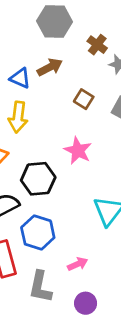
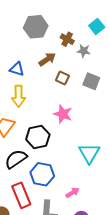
brown arrow: (50, 67) -> (47, 59), moved

